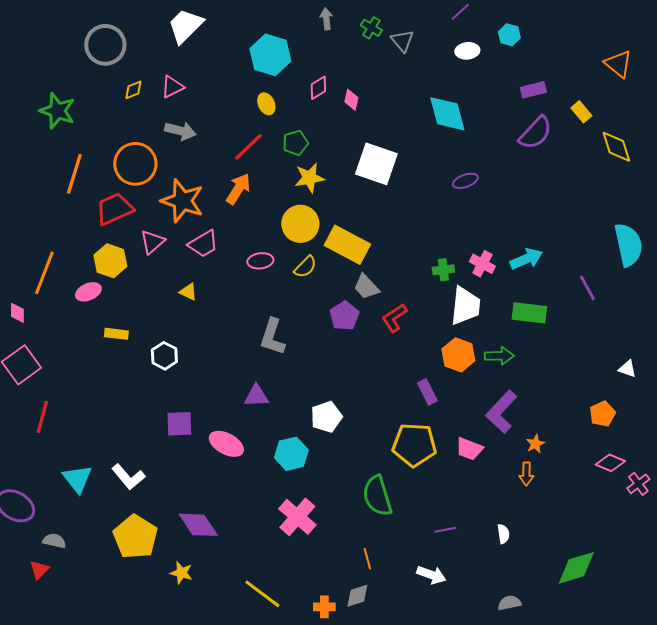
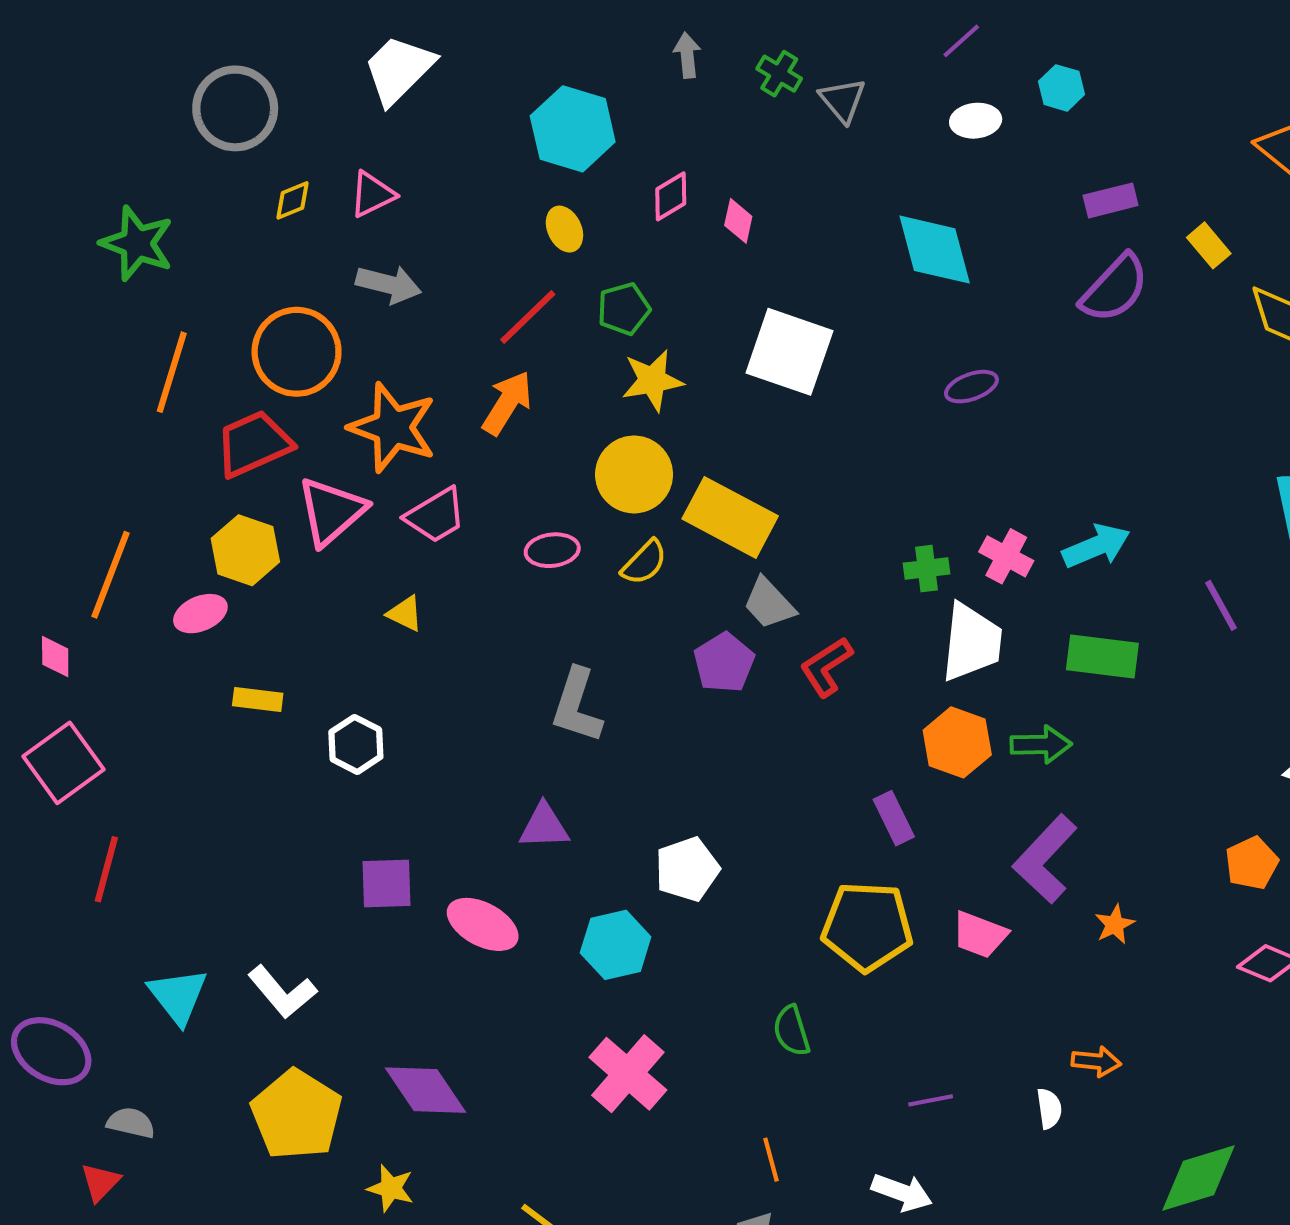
pink triangle: (152, 242) -> (331, 511), size x1.4
orange arrow: (526, 474) -> (1096, 1061), moved, turned -85
green semicircle: (377, 496) -> (791, 1031), size x0.6

